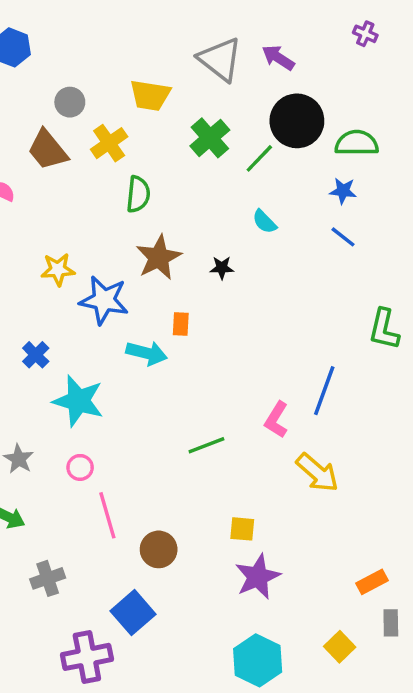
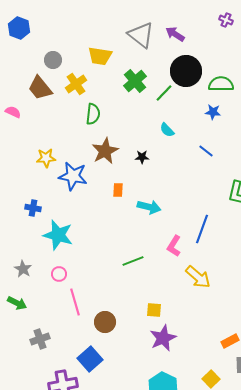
blue line: (343, 237) -> (206, 151), moved
cyan arrow: (147, 353) -> (149, 207), moved
blue cross: (36, 355) -> (33, 208), turned -35

